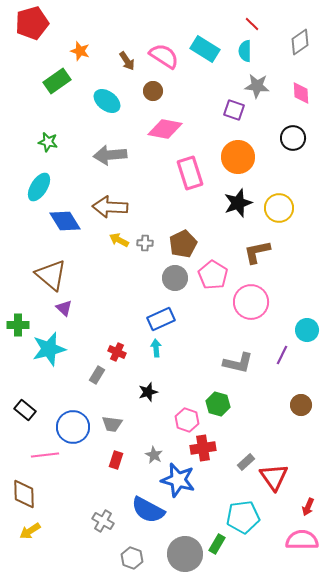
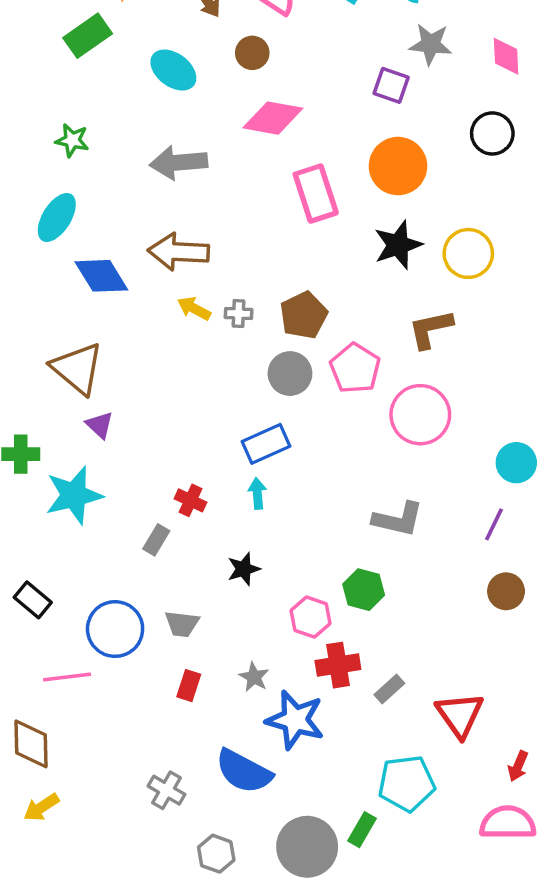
purple line: (282, 355) -> (494, 524), moved
gray rectangle: (246, 462) -> (389, 689), moved

